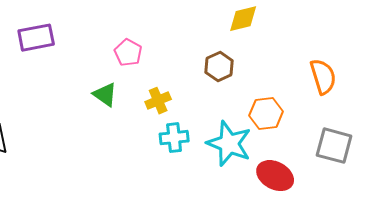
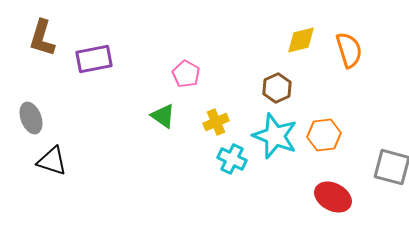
orange semicircle: (323, 77) -> (349, 50), moved
cyan cross: (174, 138) -> (232, 159), turned 32
cyan star: (229, 144) -> (275, 136), moved

